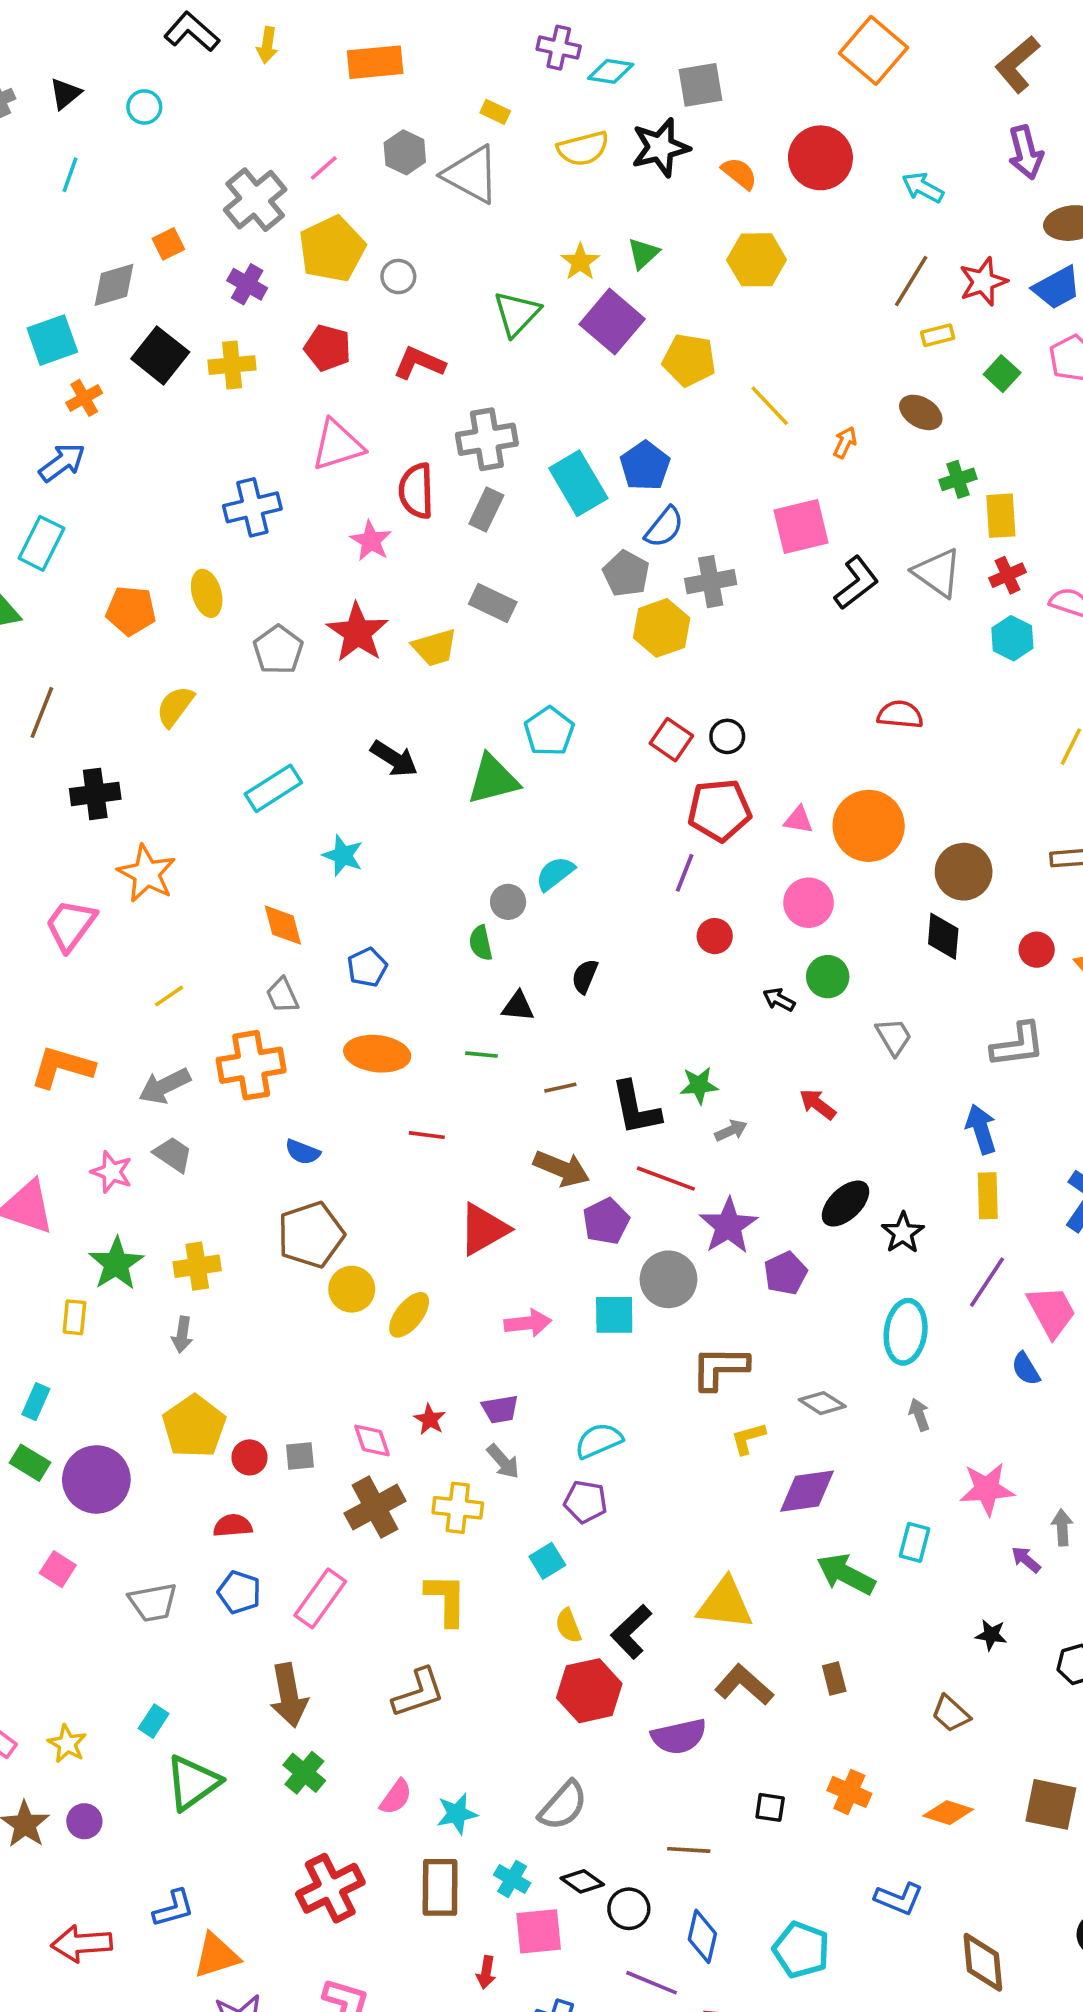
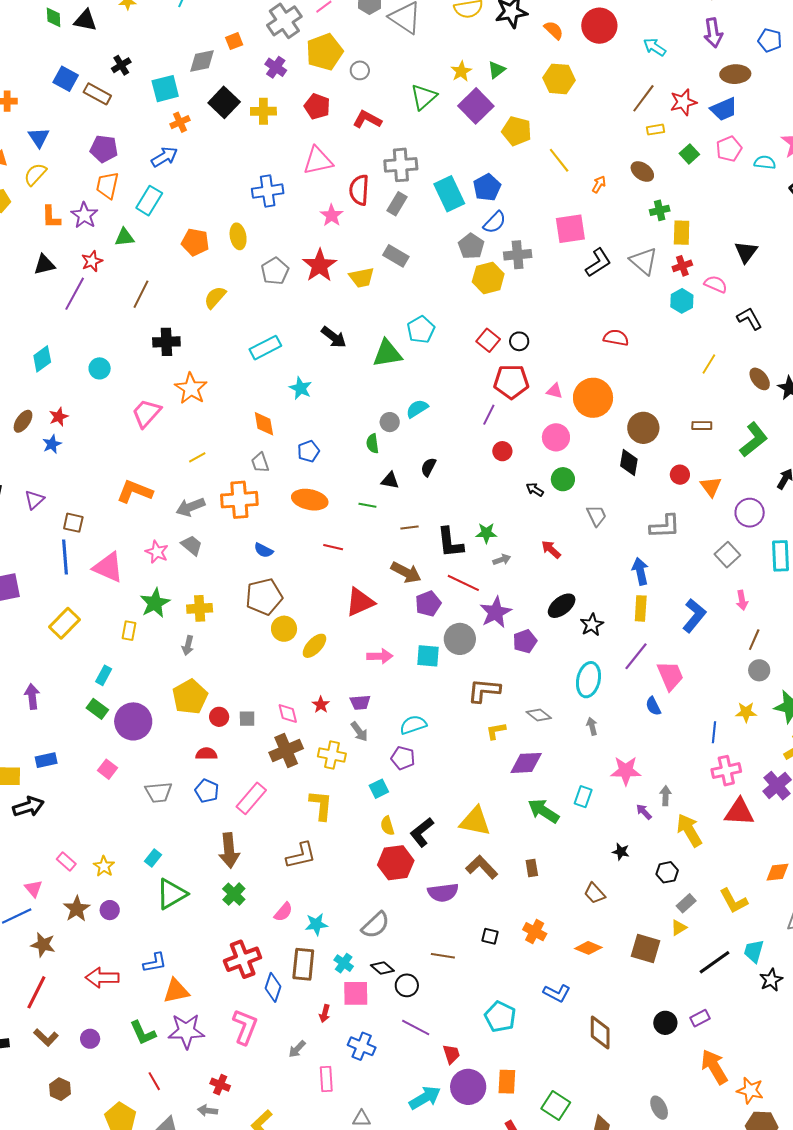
blue diamond: (702, 1936) -> (273, 987), moved

